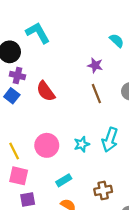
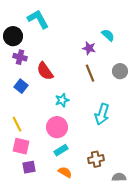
cyan semicircle: (117, 41) -> (108, 35), moved
blue square: (12, 96) -> (21, 86), moved
cyan star: (82, 144) -> (62, 100), moved
pink circle: (47, 145) -> (57, 127), moved

